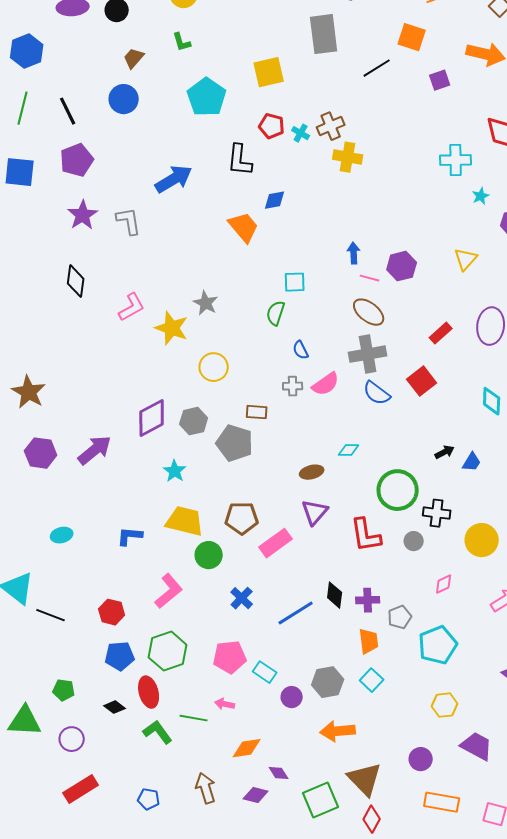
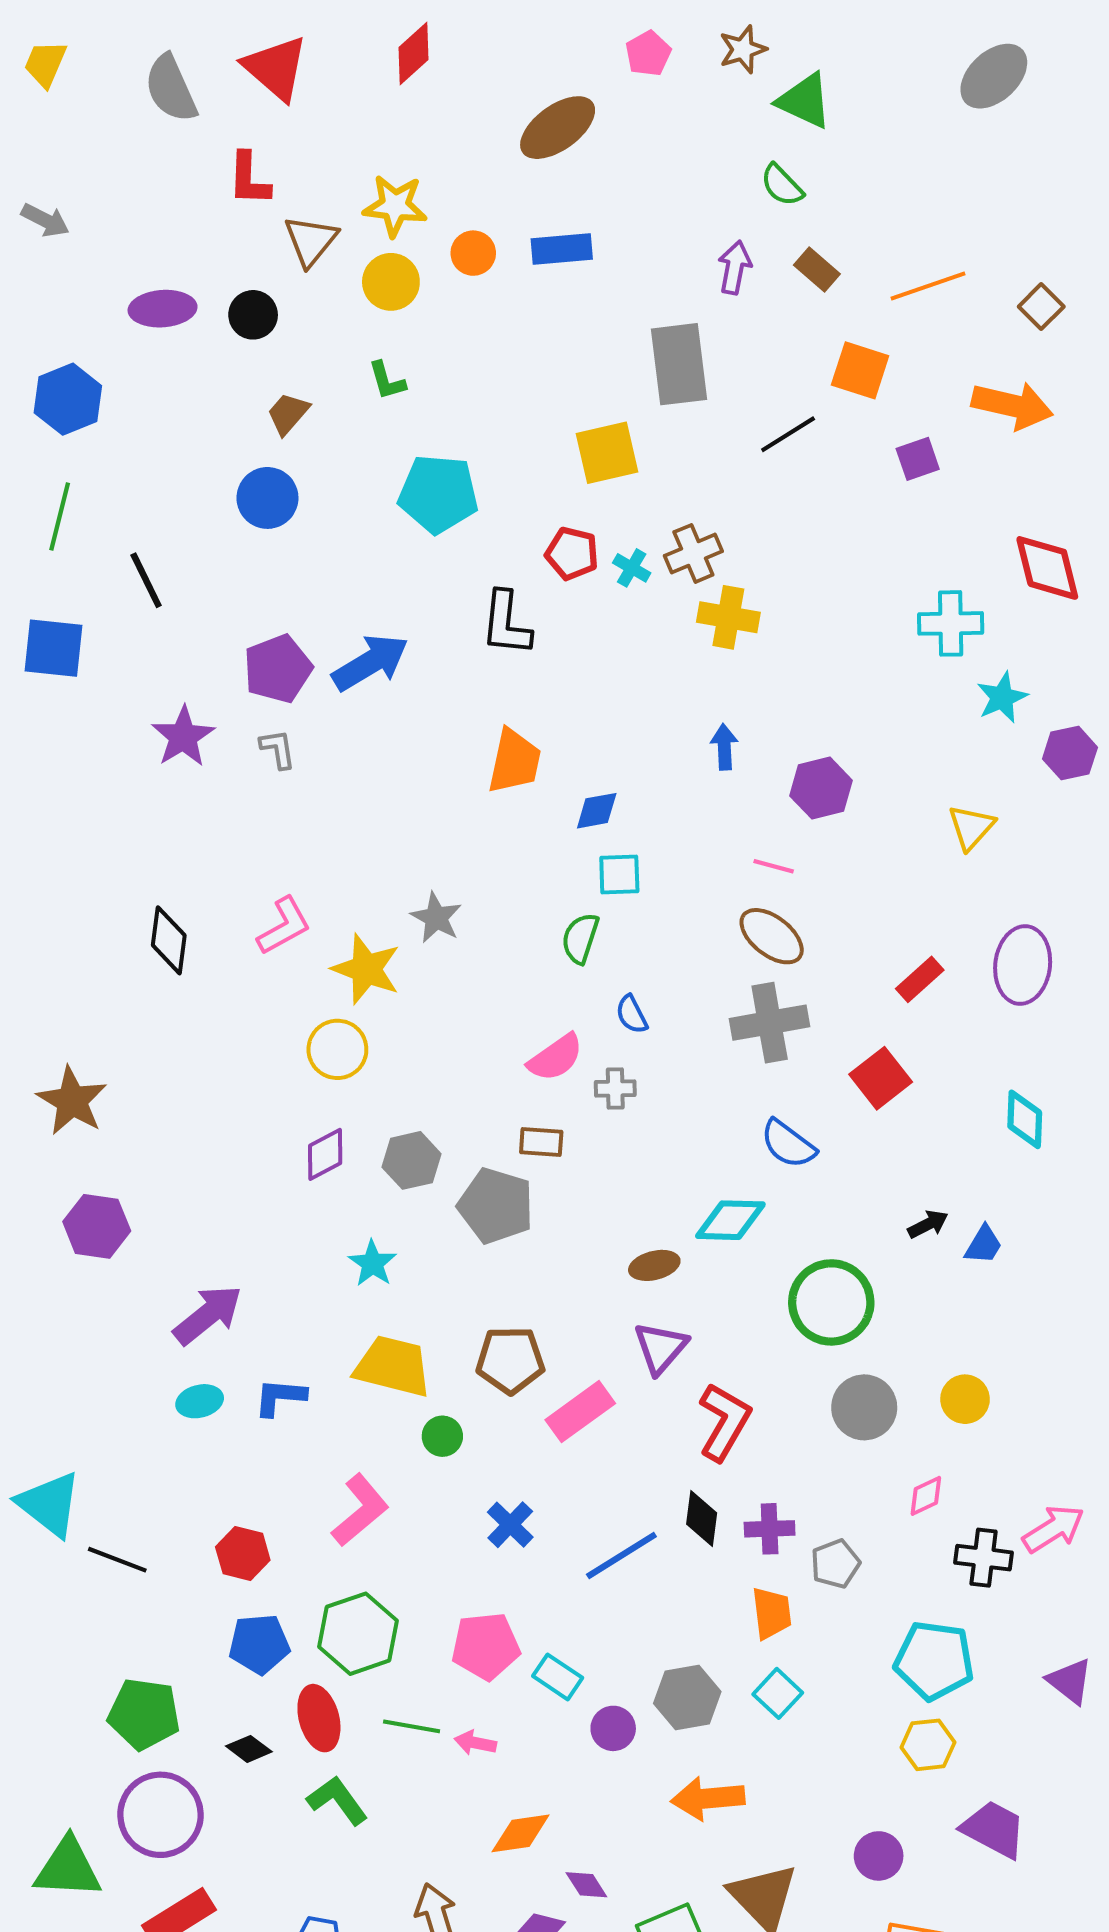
yellow square: (269, 72) -> (607, 453), moved
cyan pentagon: (207, 97) -> (438, 494), turned -30
black line: (68, 111) -> (146, 580), moved
purple pentagon: (77, 160) -> (278, 669), moved
cyan star: (481, 196) -> (1002, 698), size x1.4
blue diamond: (275, 200) -> (597, 811), moved
gray L-shape: (129, 221) -> (278, 749), size x0.7
orange trapezoid: (244, 227) -> (514, 761), turned 52
blue arrow: (354, 253) -> (724, 747), moved
purple hexagon: (402, 266) -> (821, 788), moved
black diamond: (76, 281) -> (169, 940), moved
yellow circle: (214, 367) -> (337, 1049), moved
pink semicircle: (326, 384) -> (556, 1058), moved
blue semicircle: (377, 393) -> (788, 1144), moved
purple diamond: (152, 418) -> (325, 1154), size x0.7
purple arrow: (95, 450) -> (208, 1315), moved
cyan diamond: (349, 450) -> (730, 1220), size x1.6
black cross: (437, 513) -> (984, 1558), moved
cyan ellipse: (62, 535) -> (200, 1401), moved
red L-shape: (366, 535) -> (724, 1422), moved, turned -141
yellow circle: (482, 540) -> (965, 1399), moved, size x0.7
gray circle: (414, 541) -> (864, 1407), size x1.6
green circle: (209, 555) -> (442, 1436), size x0.7
cyan pentagon: (438, 645) -> (934, 1660), moved, turned 30
green pentagon: (64, 690) -> (144, 1714), size x1.6
green line: (194, 718) -> (412, 1726), moved
green triangle: (25, 721) -> (68, 1868), moved
purple circle: (72, 739) -> (160, 1815), size x1.6

